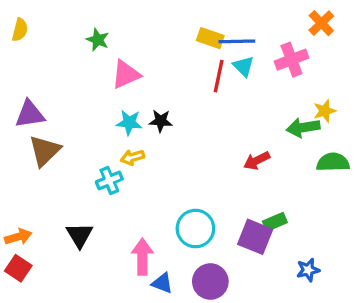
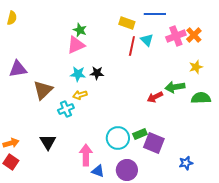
orange cross: (321, 23) -> (194, 35), moved
green star: (98, 40) -> (80, 30), moved
blue line: (237, 41) -> (155, 14), moved
green arrow: (303, 127) -> (175, 87), moved
brown triangle: (45, 151) -> (43, 90), moved
green rectangle: (275, 222) -> (140, 134), moved

